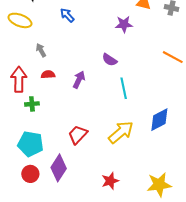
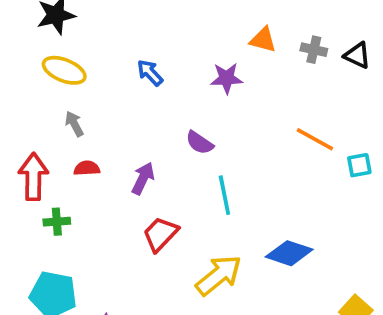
blue arrow: (67, 15) -> (150, 73), moved
yellow ellipse: (20, 20) -> (64, 70), moved
blue diamond: (159, 120) -> (289, 253), turned 45
red trapezoid: (78, 135) -> (160, 234), moved

